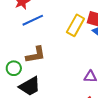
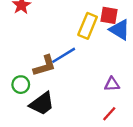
blue line: (33, 20) -> (64, 55), moved

